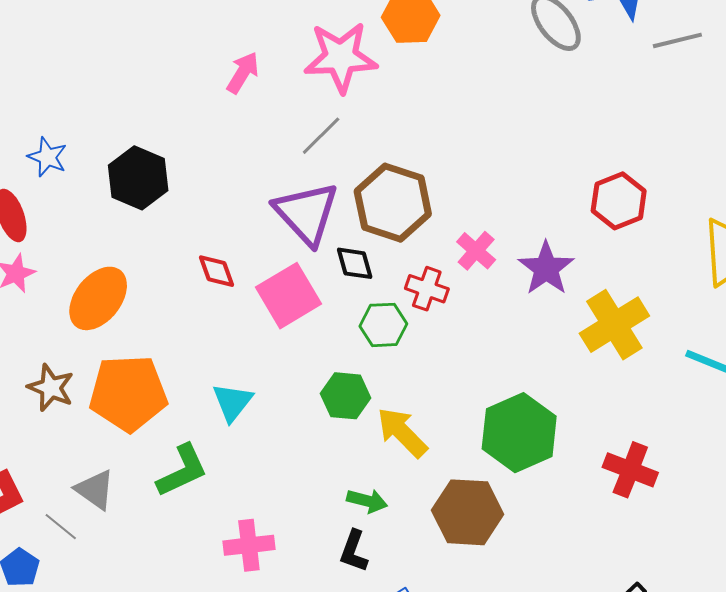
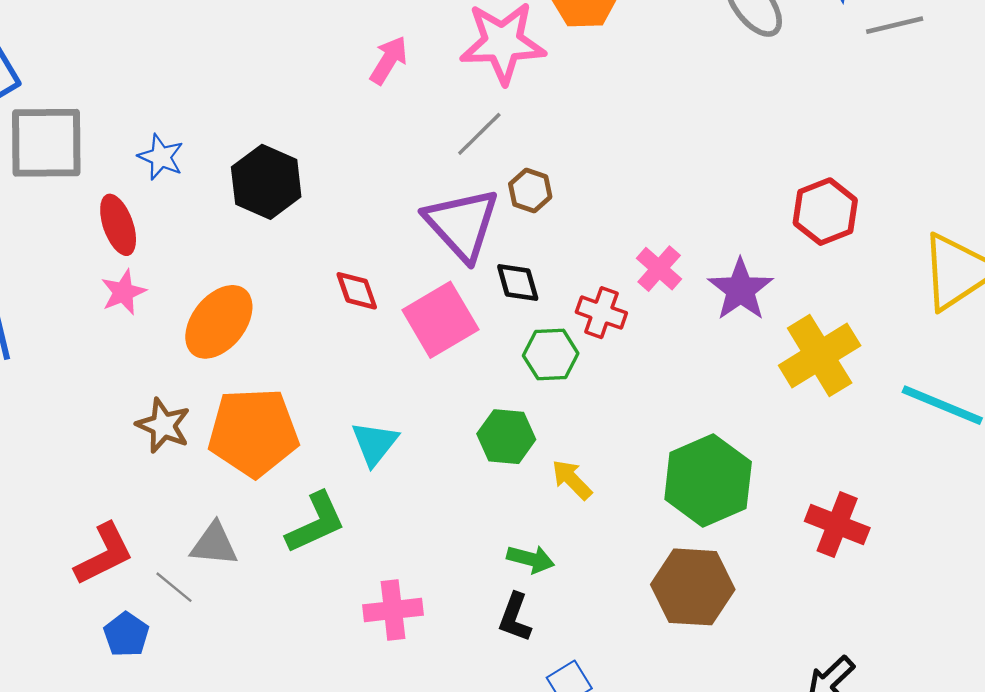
brown hexagon: (393, 203) -> (530, 191), moved, size x0.5
yellow arrow: (402, 432) -> (572, 480), size x0.7
gray triangle: (95, 490) -> (214, 544), turned -30
brown hexagon: (468, 512) -> (693, 587), moved

